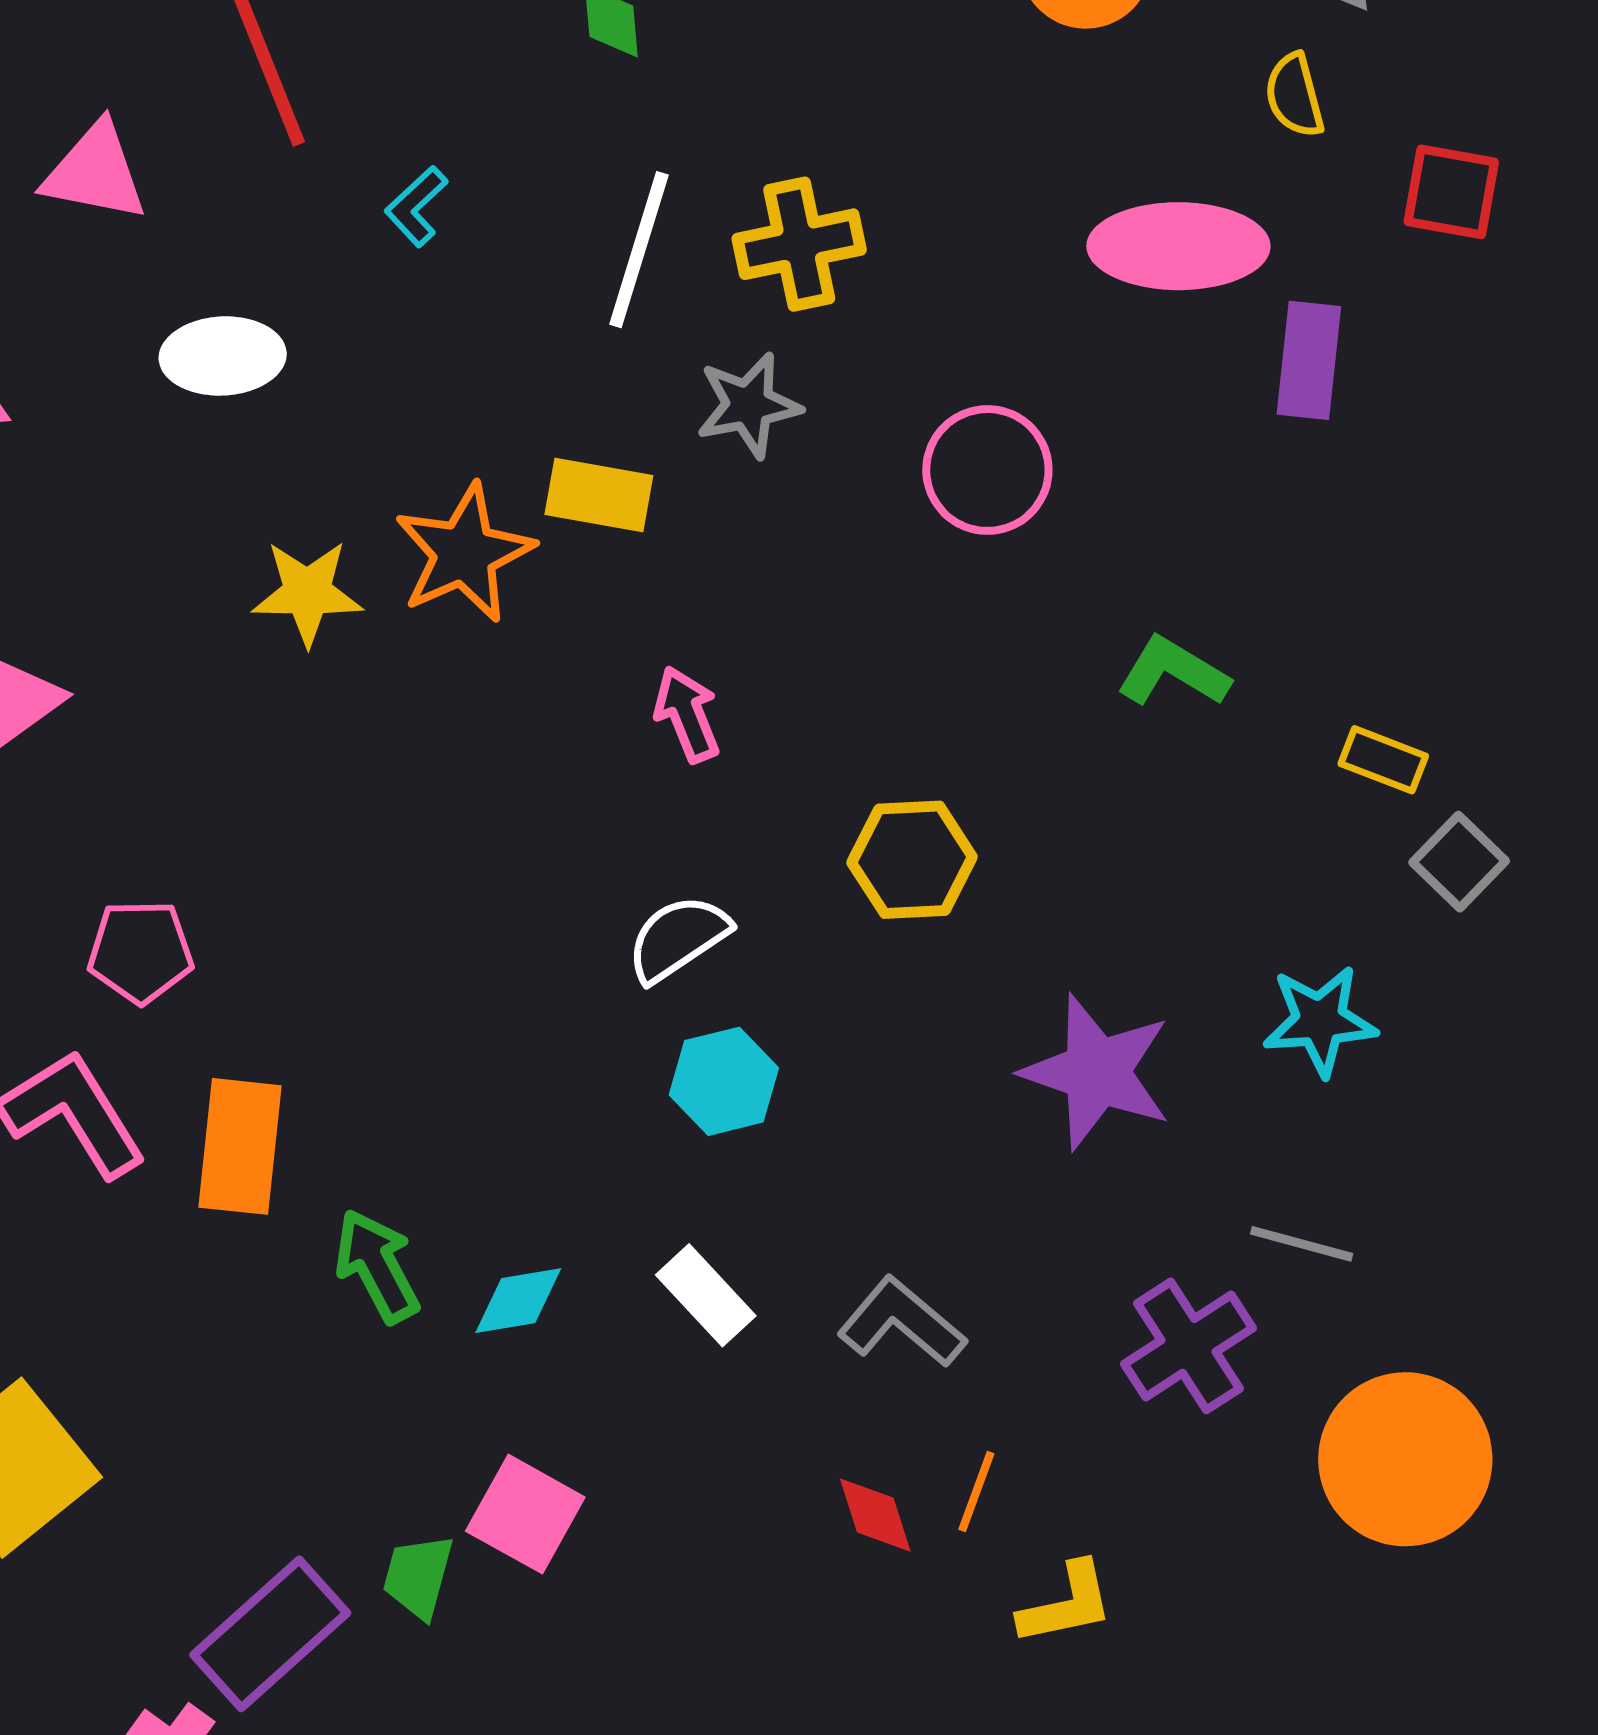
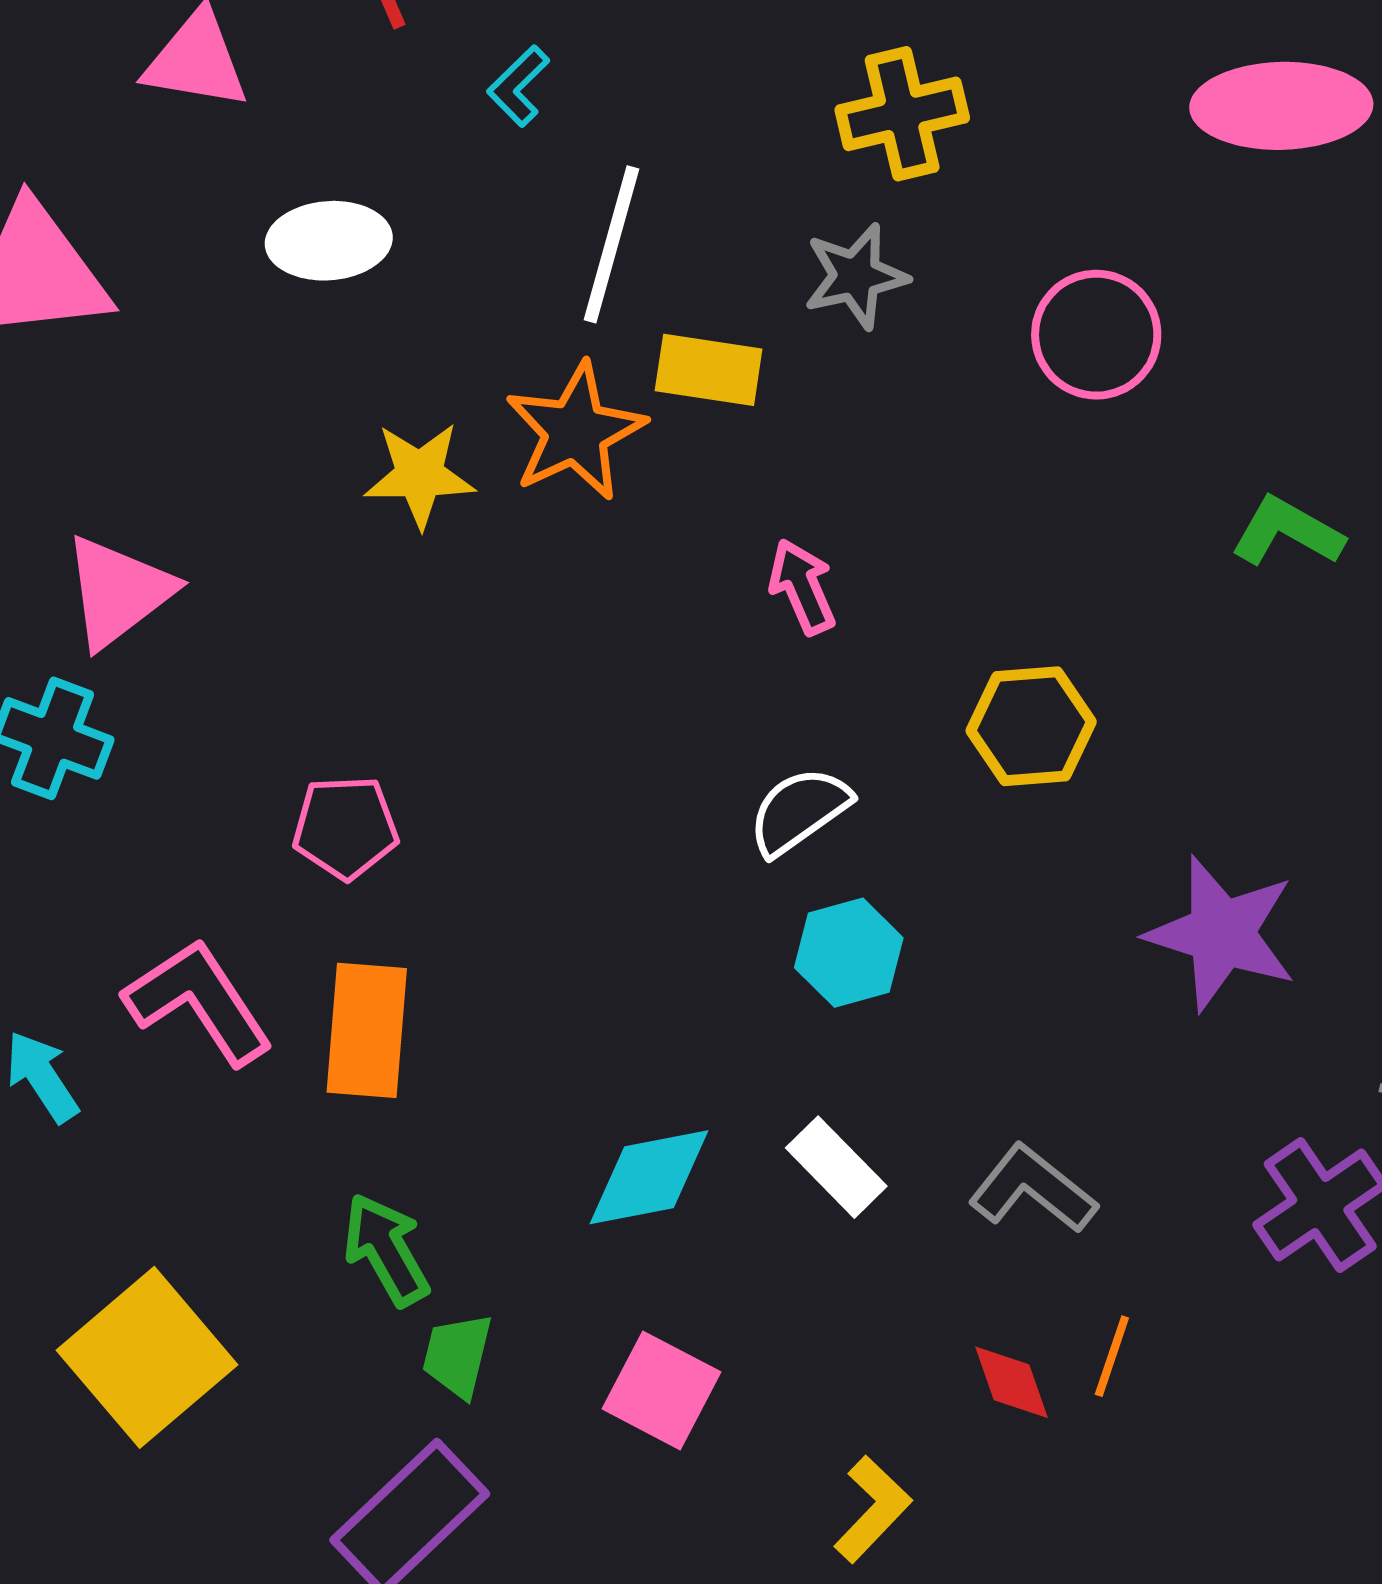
white line: (639, 250) -> (612, 244), moved
pink pentagon: (140, 952) -> (345, 827), moved
green arrow: (377, 1266) -> (386, 1250), moved
cyan diamond: (518, 1301) -> (649, 1177), size x1.4
green trapezoid: (418, 1576) -> (457, 1355), moved
yellow L-shape: (1066, 1604) -> (873, 1509), moved, turned -33

